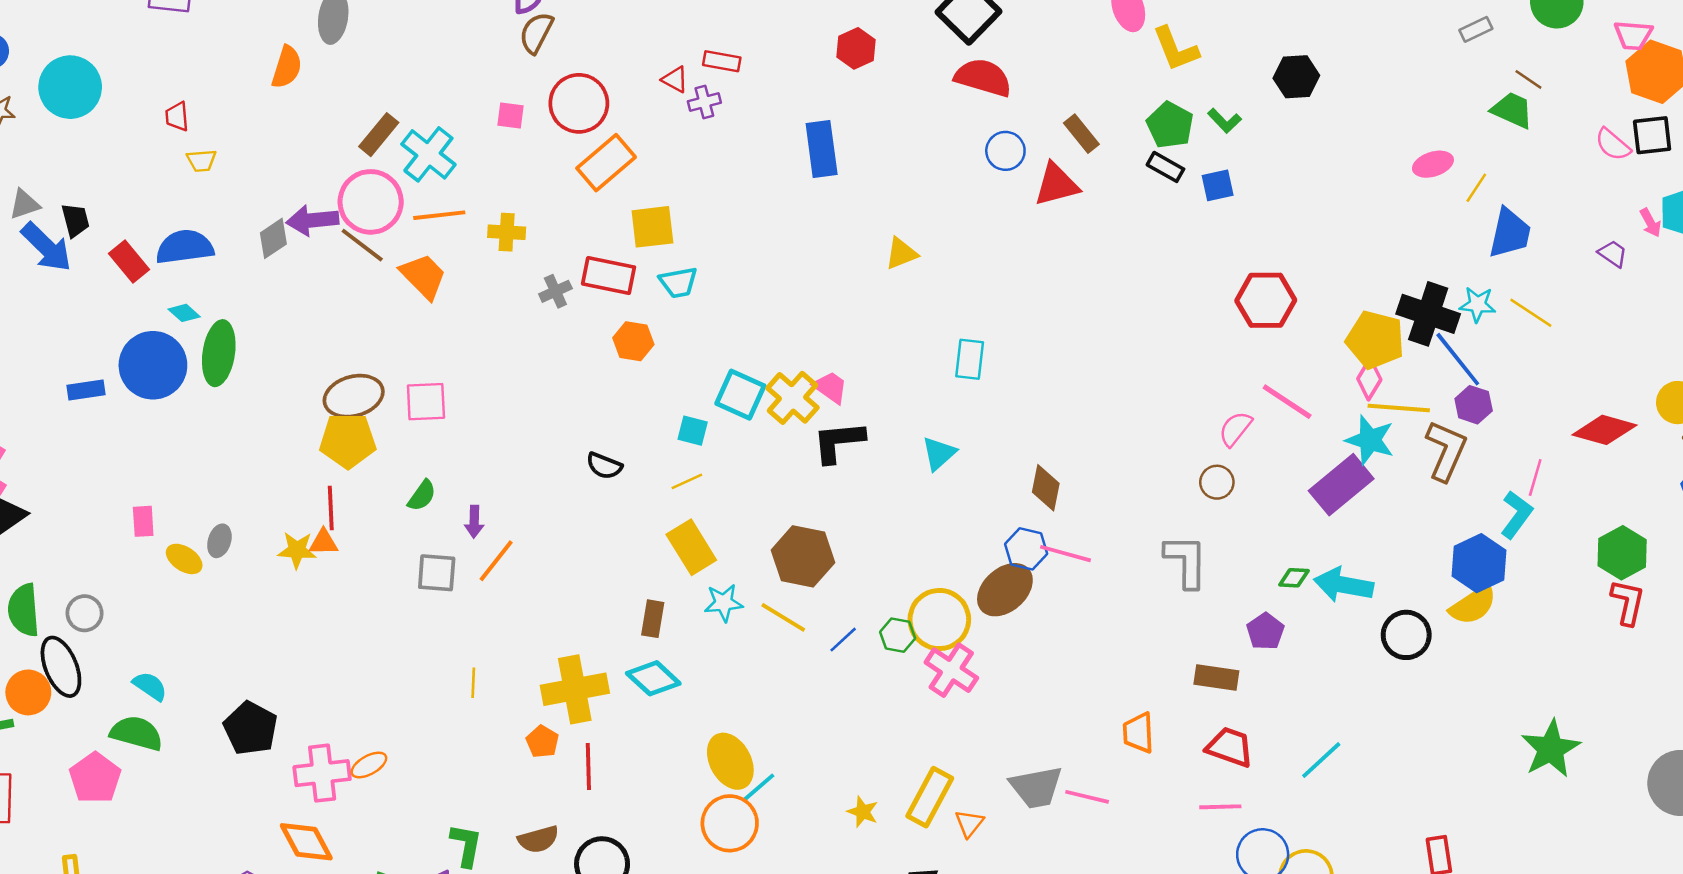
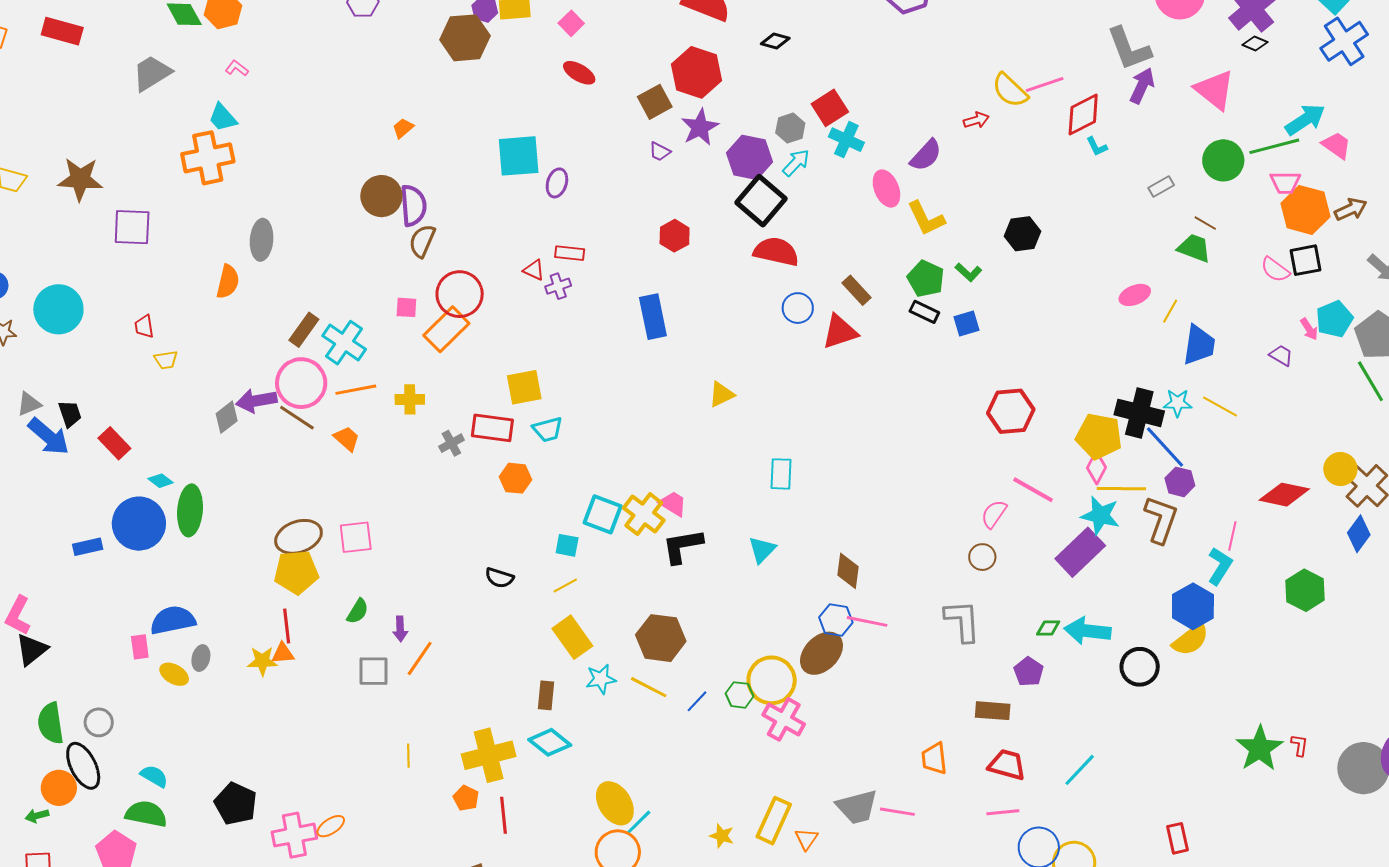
orange rectangle: (606, 163) -> (446, 329), moved
blue semicircle: (185, 247) -> (173, 620), moved
orange trapezoid: (423, 276) -> (347, 439), size x0.7
red L-shape: (1628, 602) -> (1299, 745), moved, size x0.6

